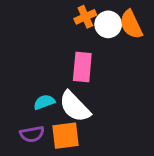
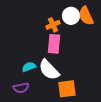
orange cross: (85, 17) -> (53, 25), moved
orange square: (66, 136) -> (67, 89), moved

